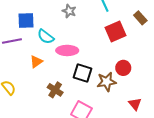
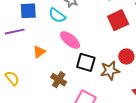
cyan semicircle: (46, 37) -> (57, 15), moved
pink ellipse: (67, 50) -> (70, 40), turned 40

